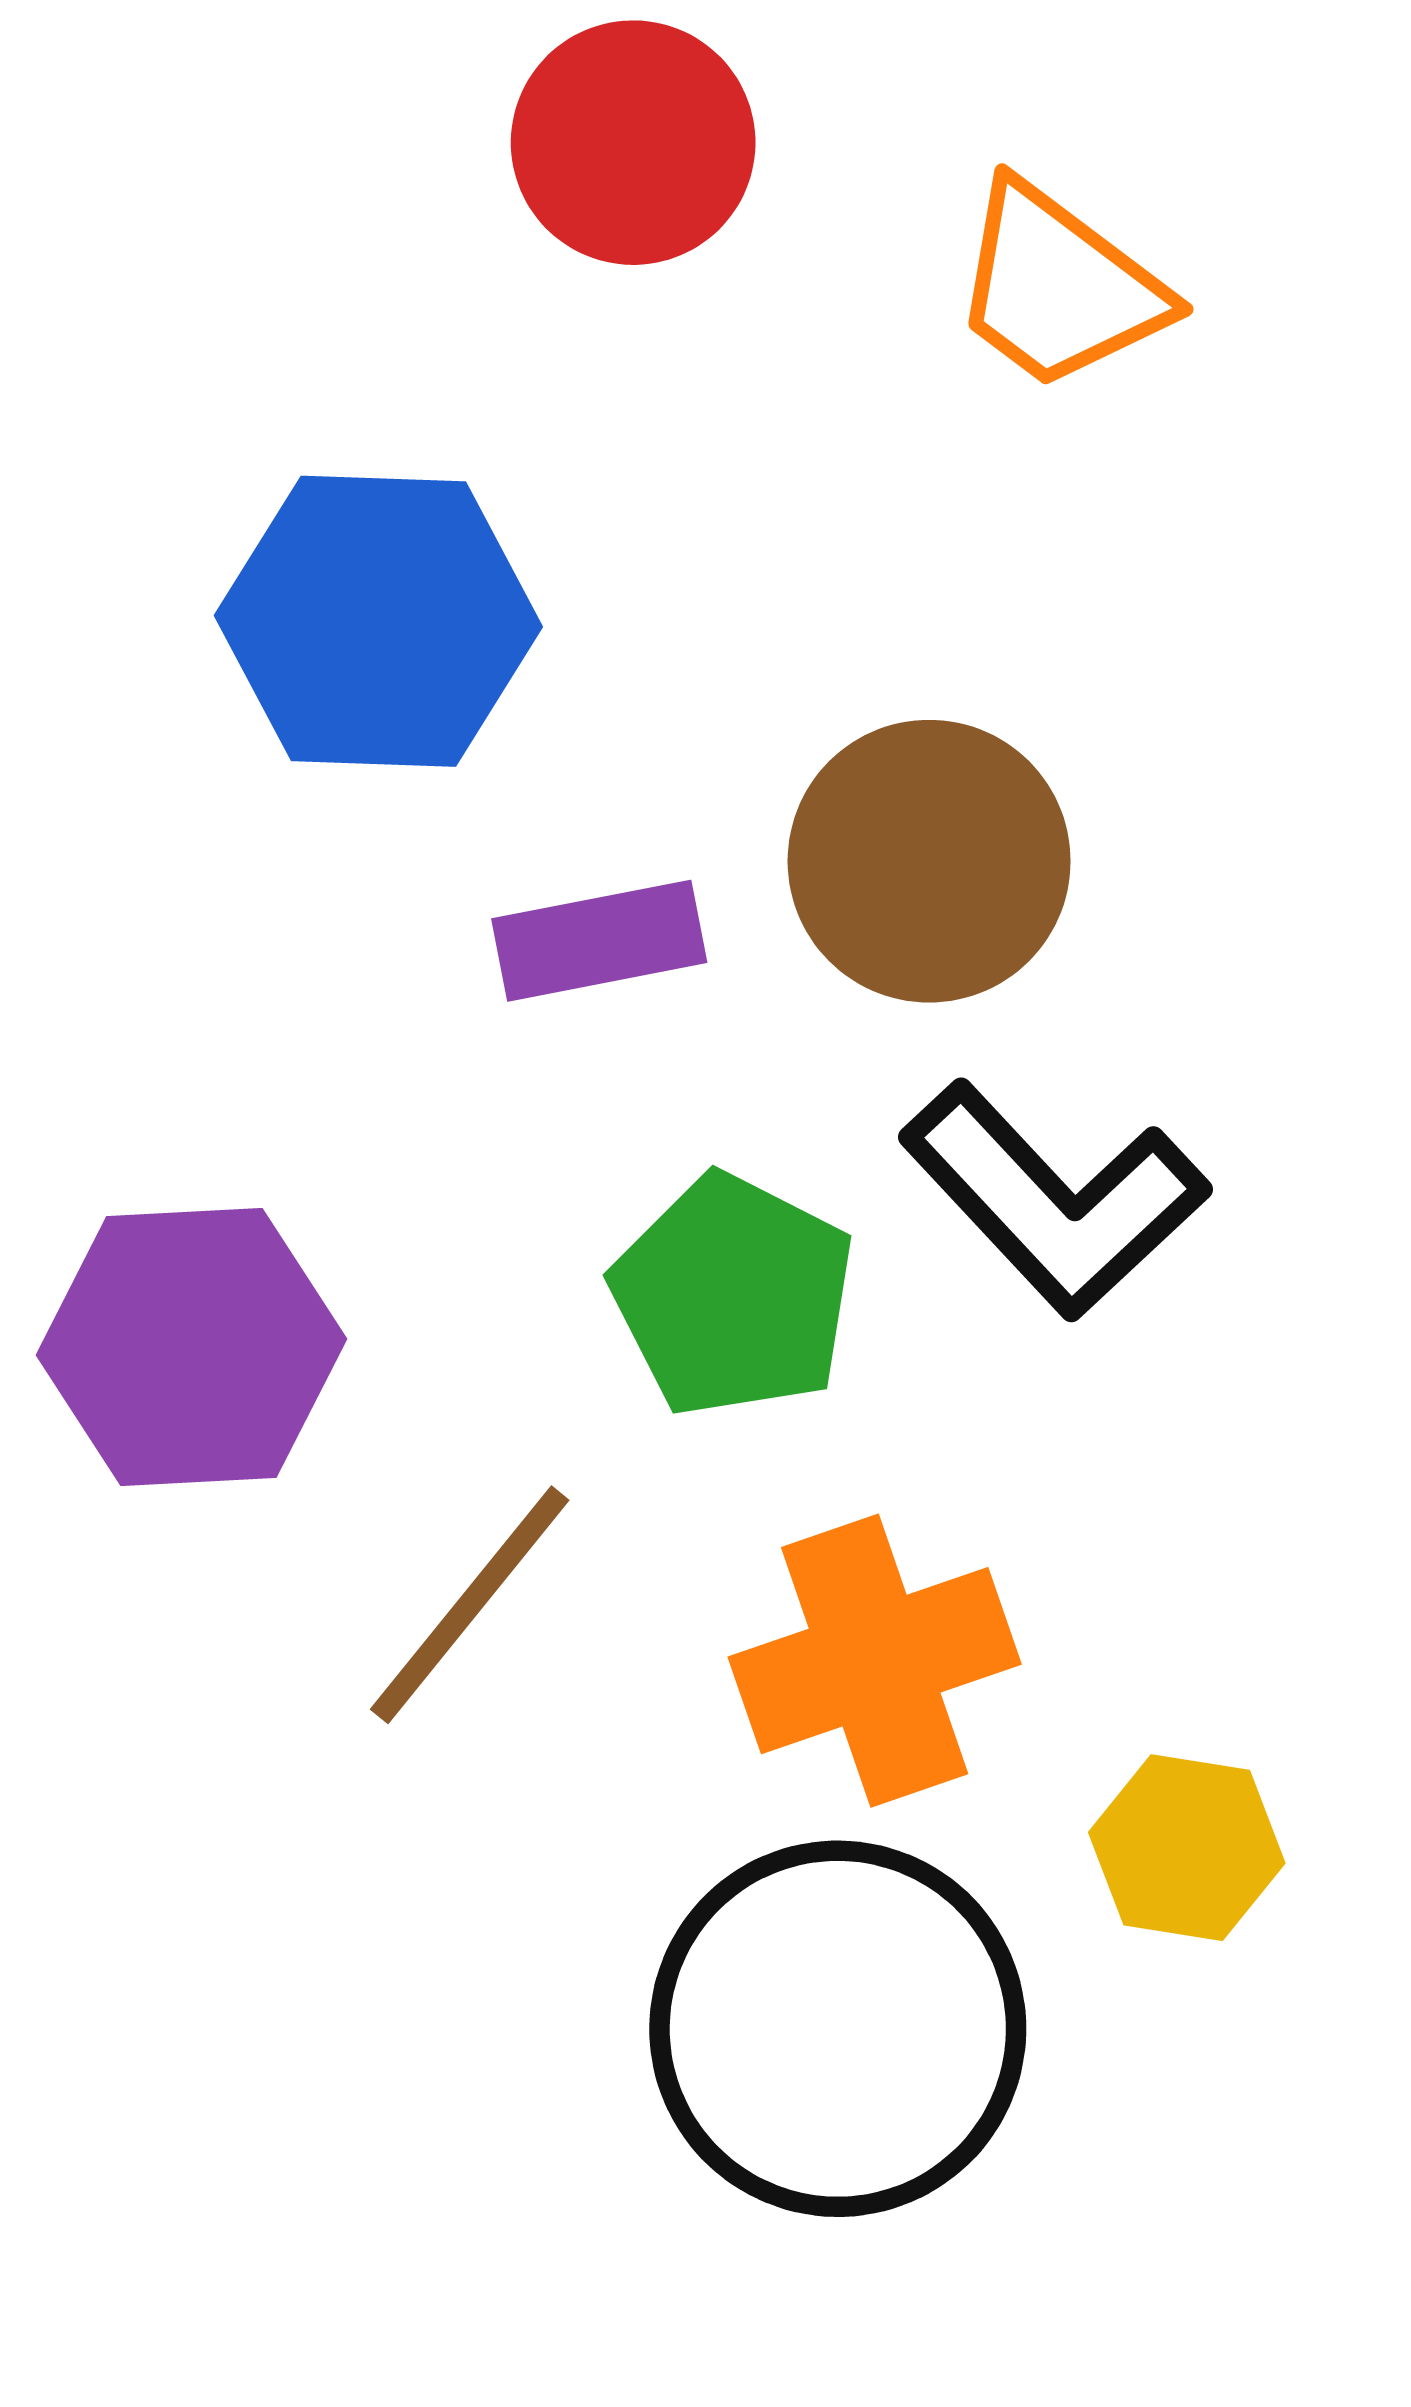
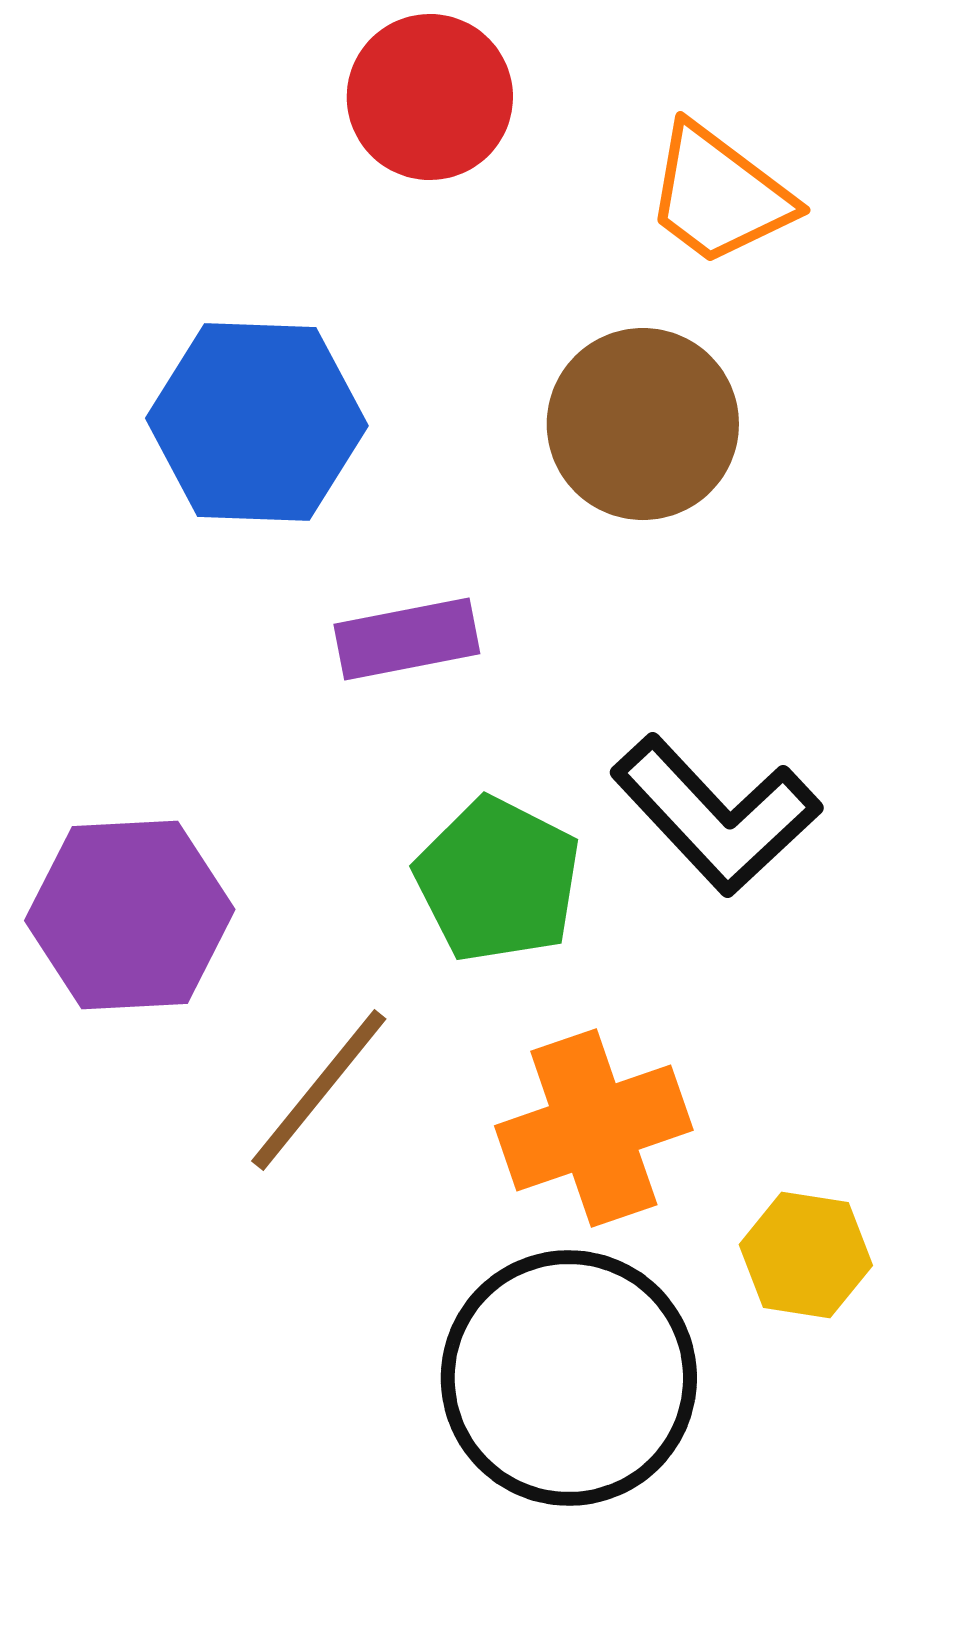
brown circle: (929, 861) -> (643, 424), moved

